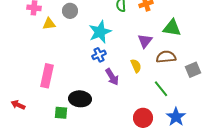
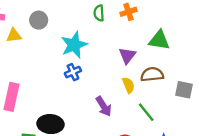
yellow semicircle: (136, 66) -> (128, 85), moved
gray square: (193, 70) -> (184, 90), turned 35
purple arrow: (112, 77) -> (104, 106), moved

